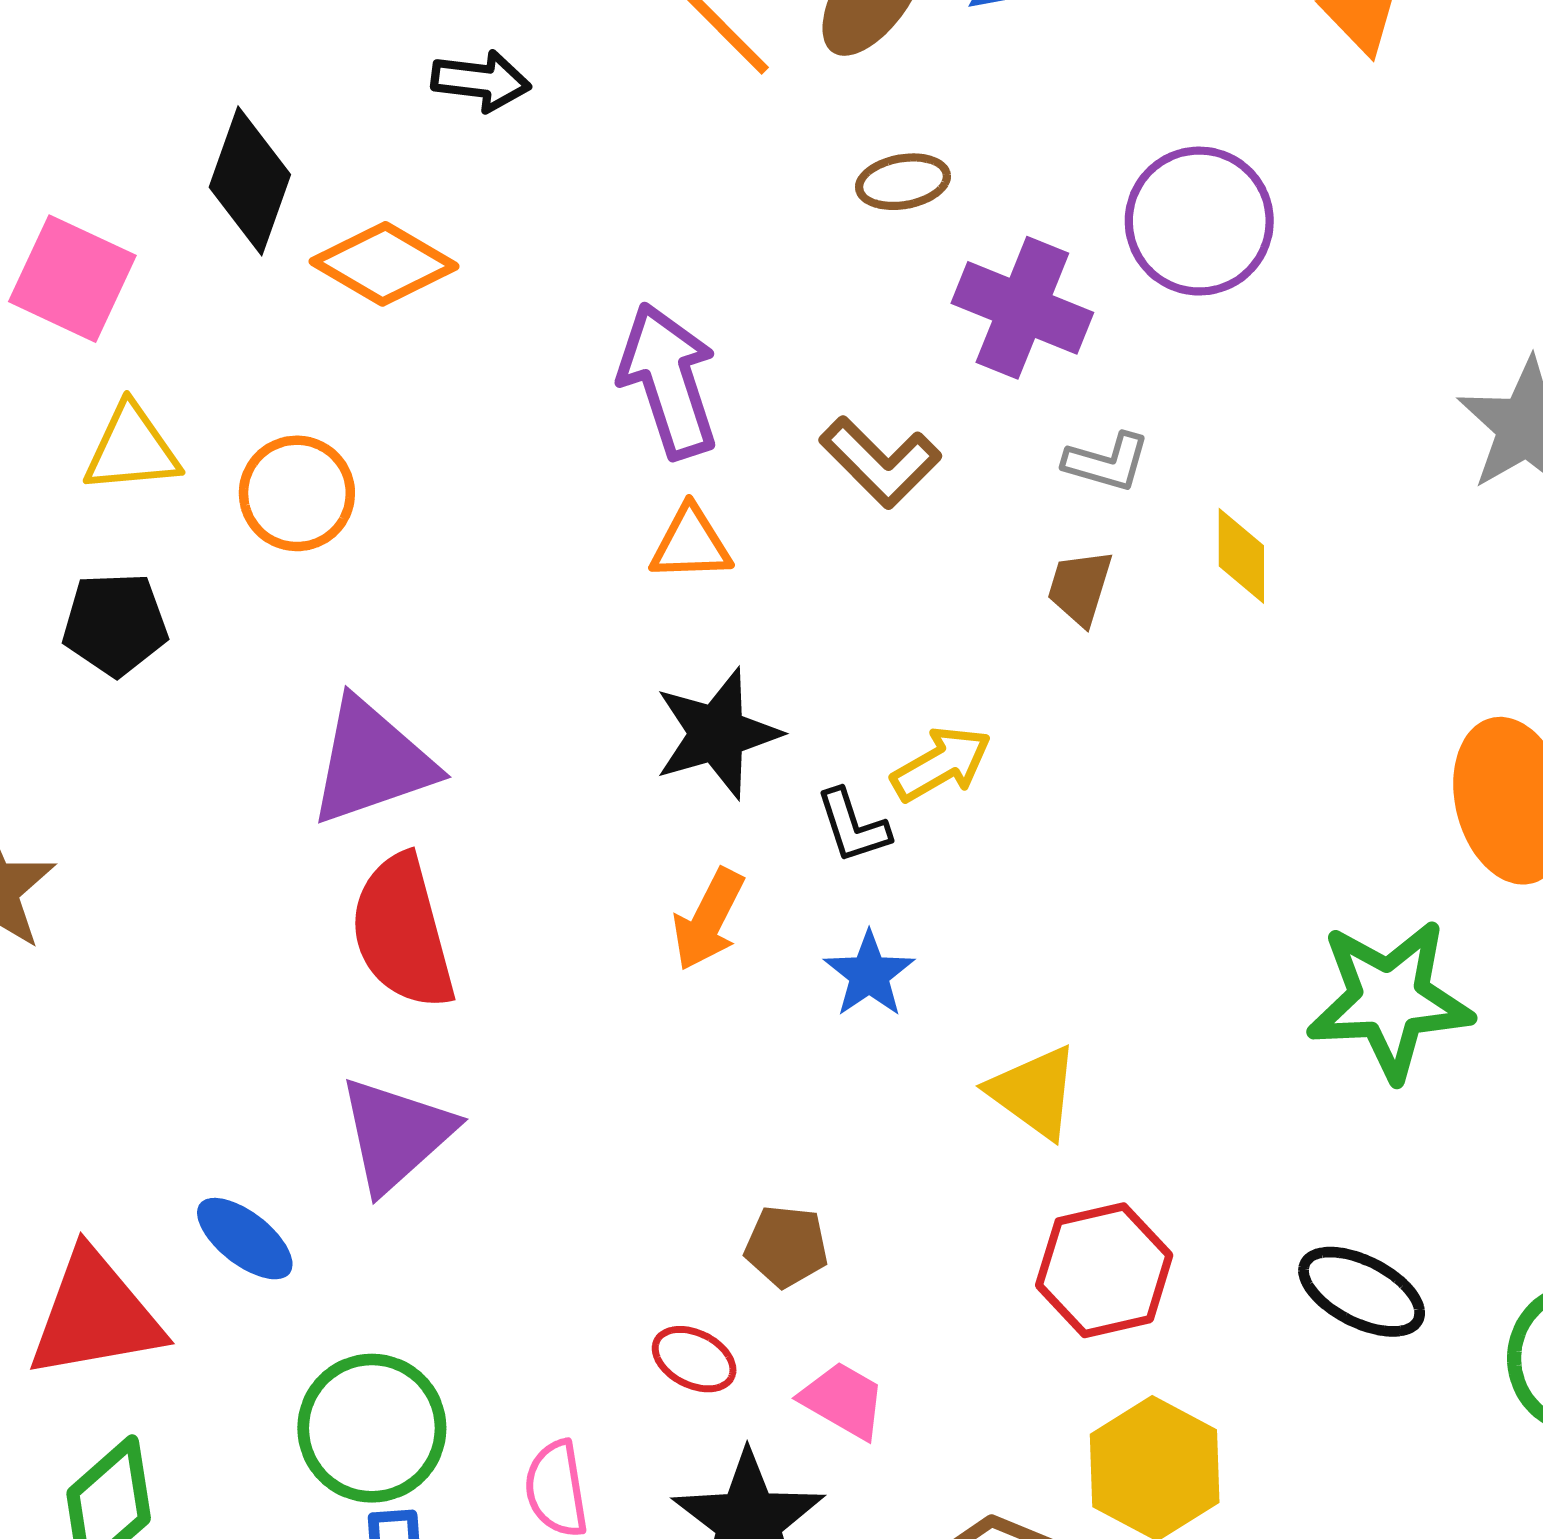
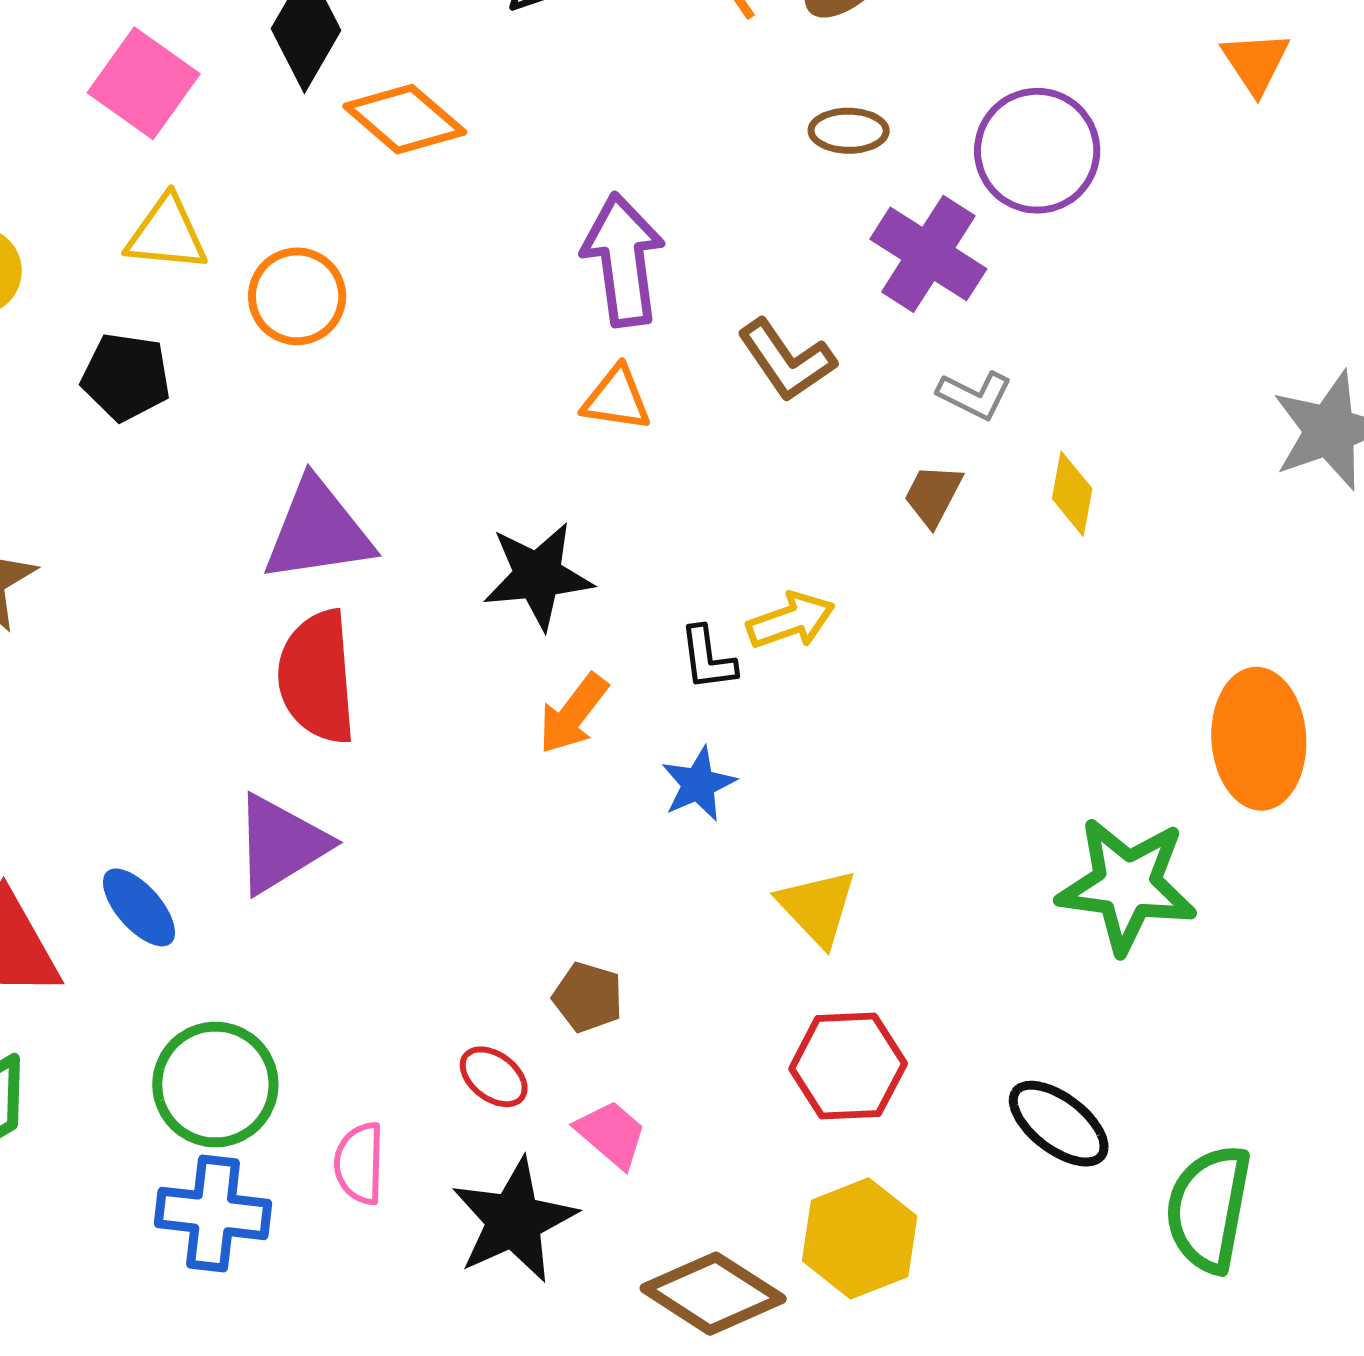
purple circle: (1199, 221) -> (1037, 151), moved
black star: (717, 734) -> (538, 576), moved

